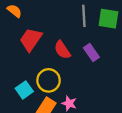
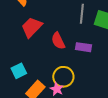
purple rectangle: (91, 53) -> (83, 47), turned -56
yellow circle: (49, 80) -> (63, 77), moved

